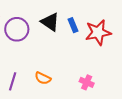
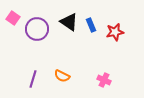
red star: (98, 32) -> (115, 32), size x0.7

